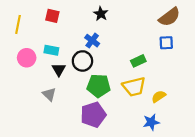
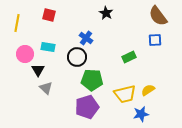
black star: (101, 14) -> (106, 13), moved
brown semicircle: (169, 17) -> (158, 16), turned 90
black triangle: (59, 70) -> (38, 70), moved
yellow trapezoid: (134, 87) -> (125, 94), moved

